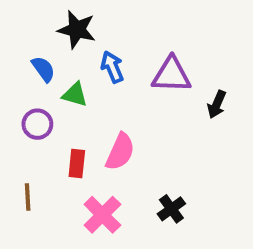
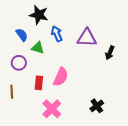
brown line: (28, 197) -> (12, 92), moved
black cross: (171, 209) -> (97, 106), moved

